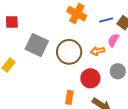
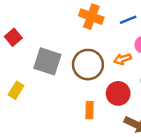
red square: (12, 22) -> (13, 37), turned -32
orange rectangle: (69, 97) -> (90, 110), moved

